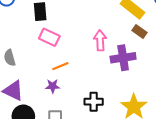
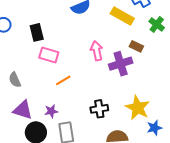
brown rectangle: (139, 32) -> (136, 46), moved
purple star: (53, 86) -> (51, 111), moved

